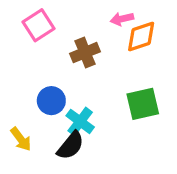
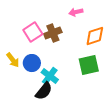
pink square: (38, 25) -> (33, 32), moved
orange diamond: (141, 36) -> (95, 36), moved
yellow arrow: (21, 139) -> (13, 60), moved

